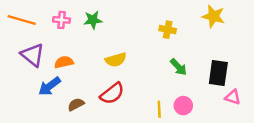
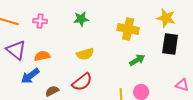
green star: (93, 20) -> (81, 19), moved
yellow cross: (168, 30) -> (128, 29), size x1.5
green arrow: (178, 67) -> (137, 60), turned -77
black rectangle: (218, 73) -> (170, 44), moved

